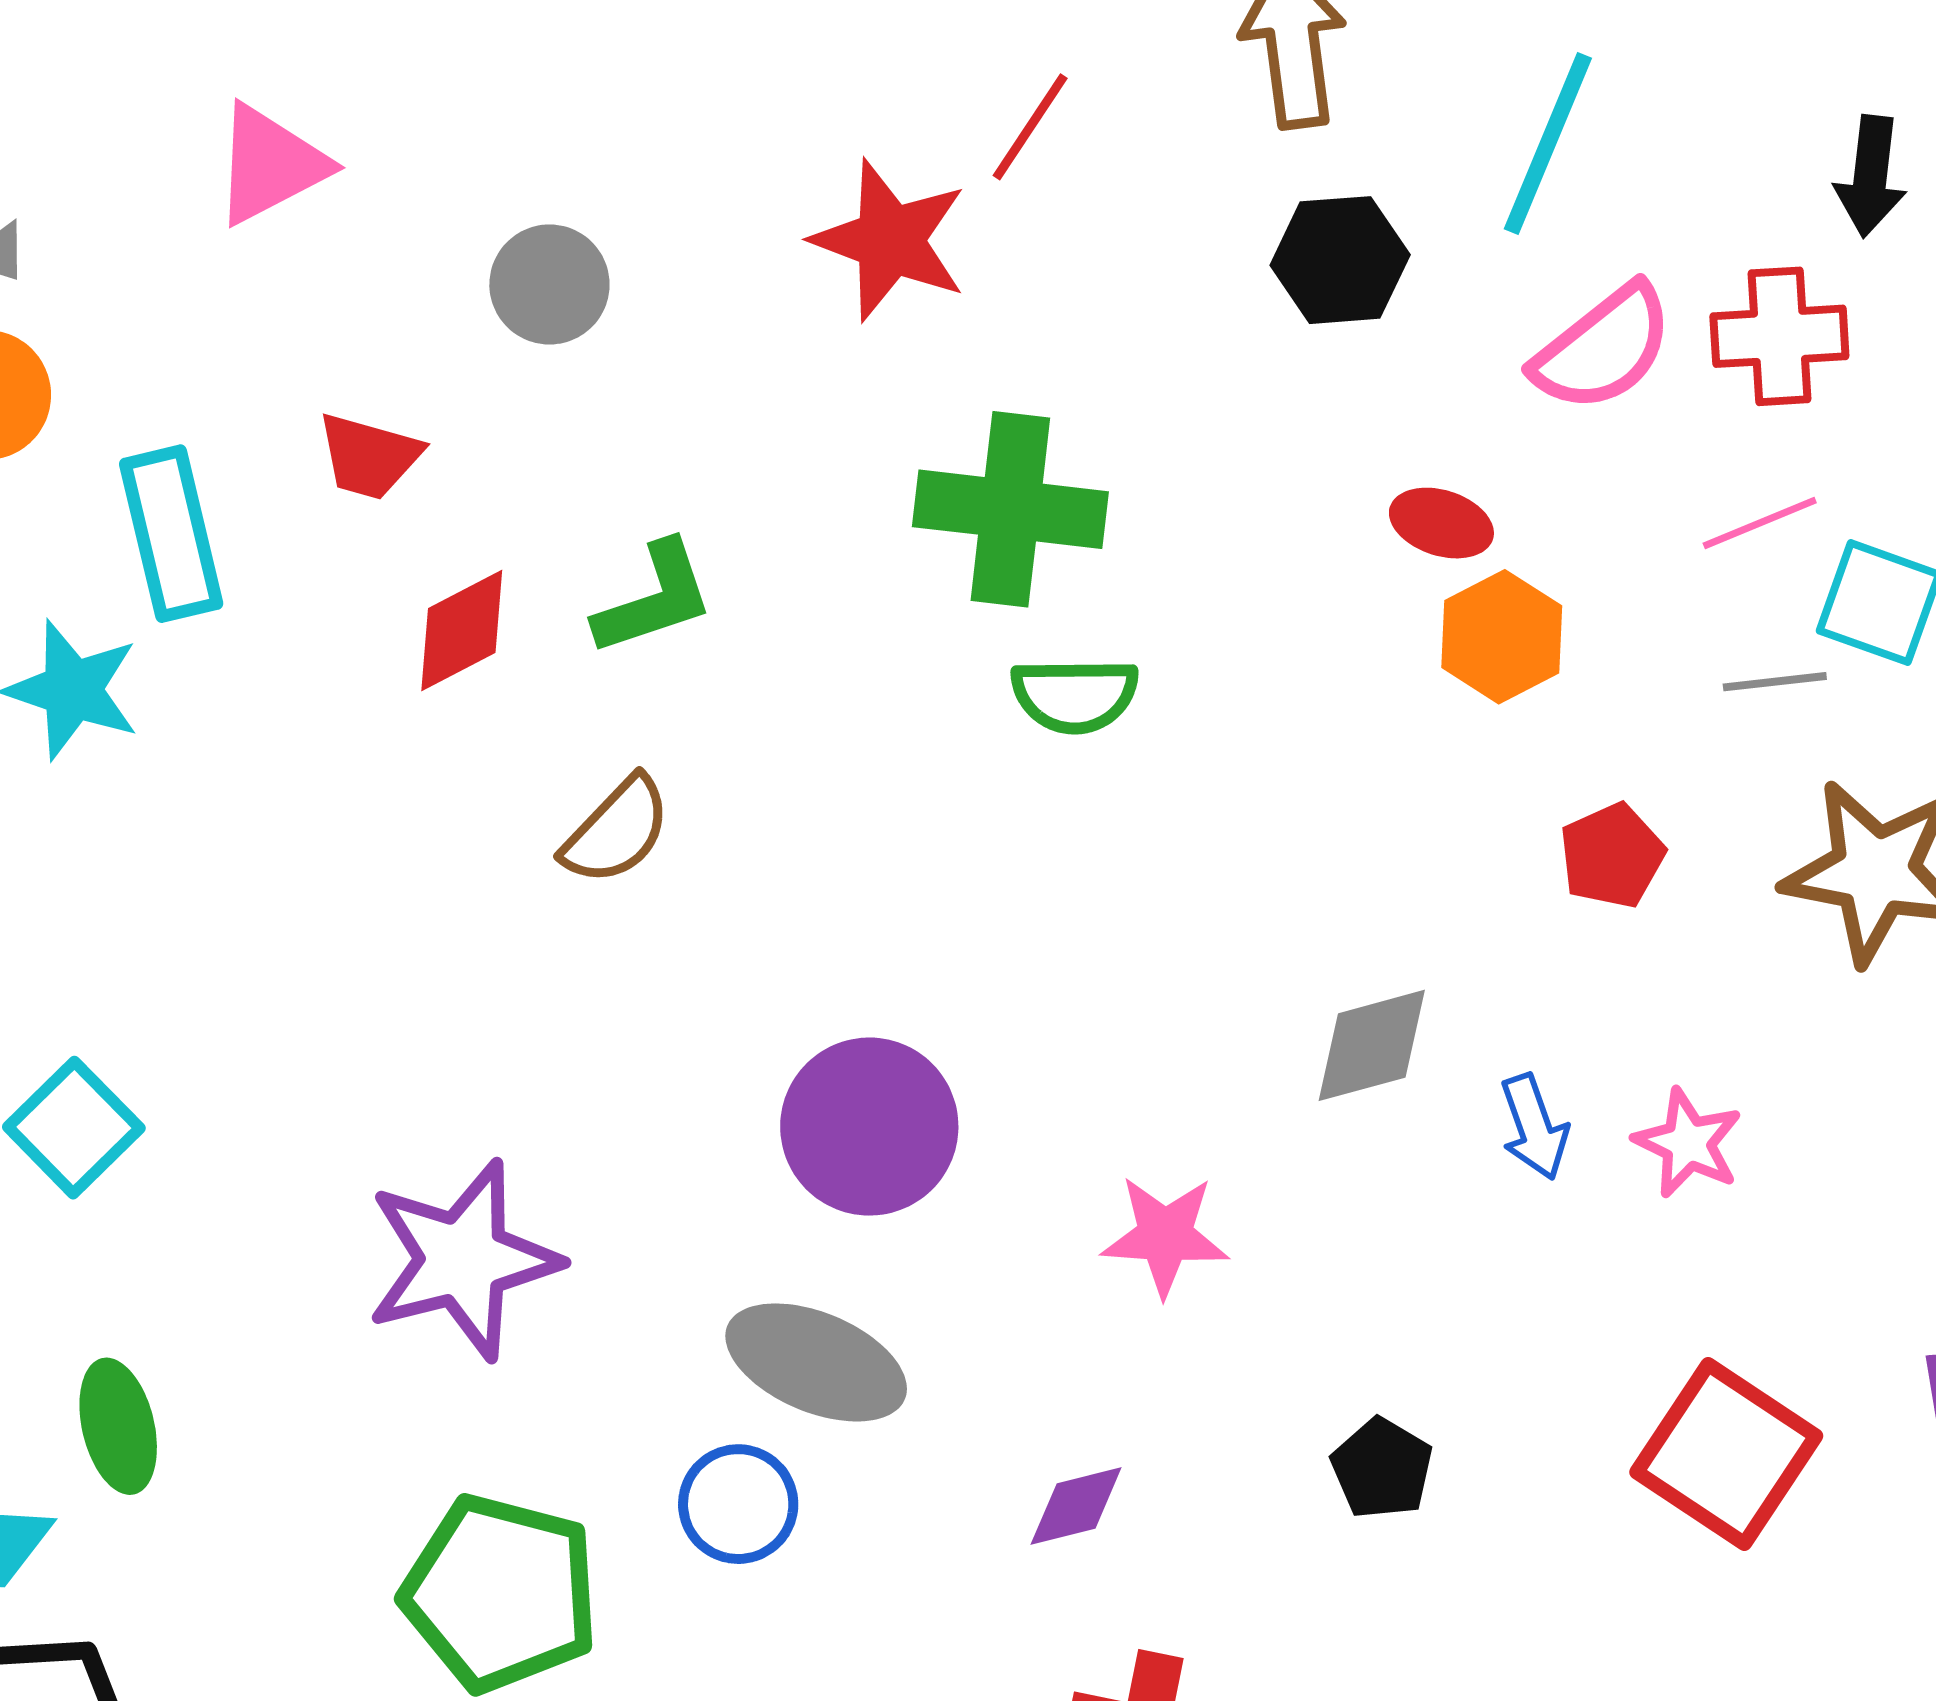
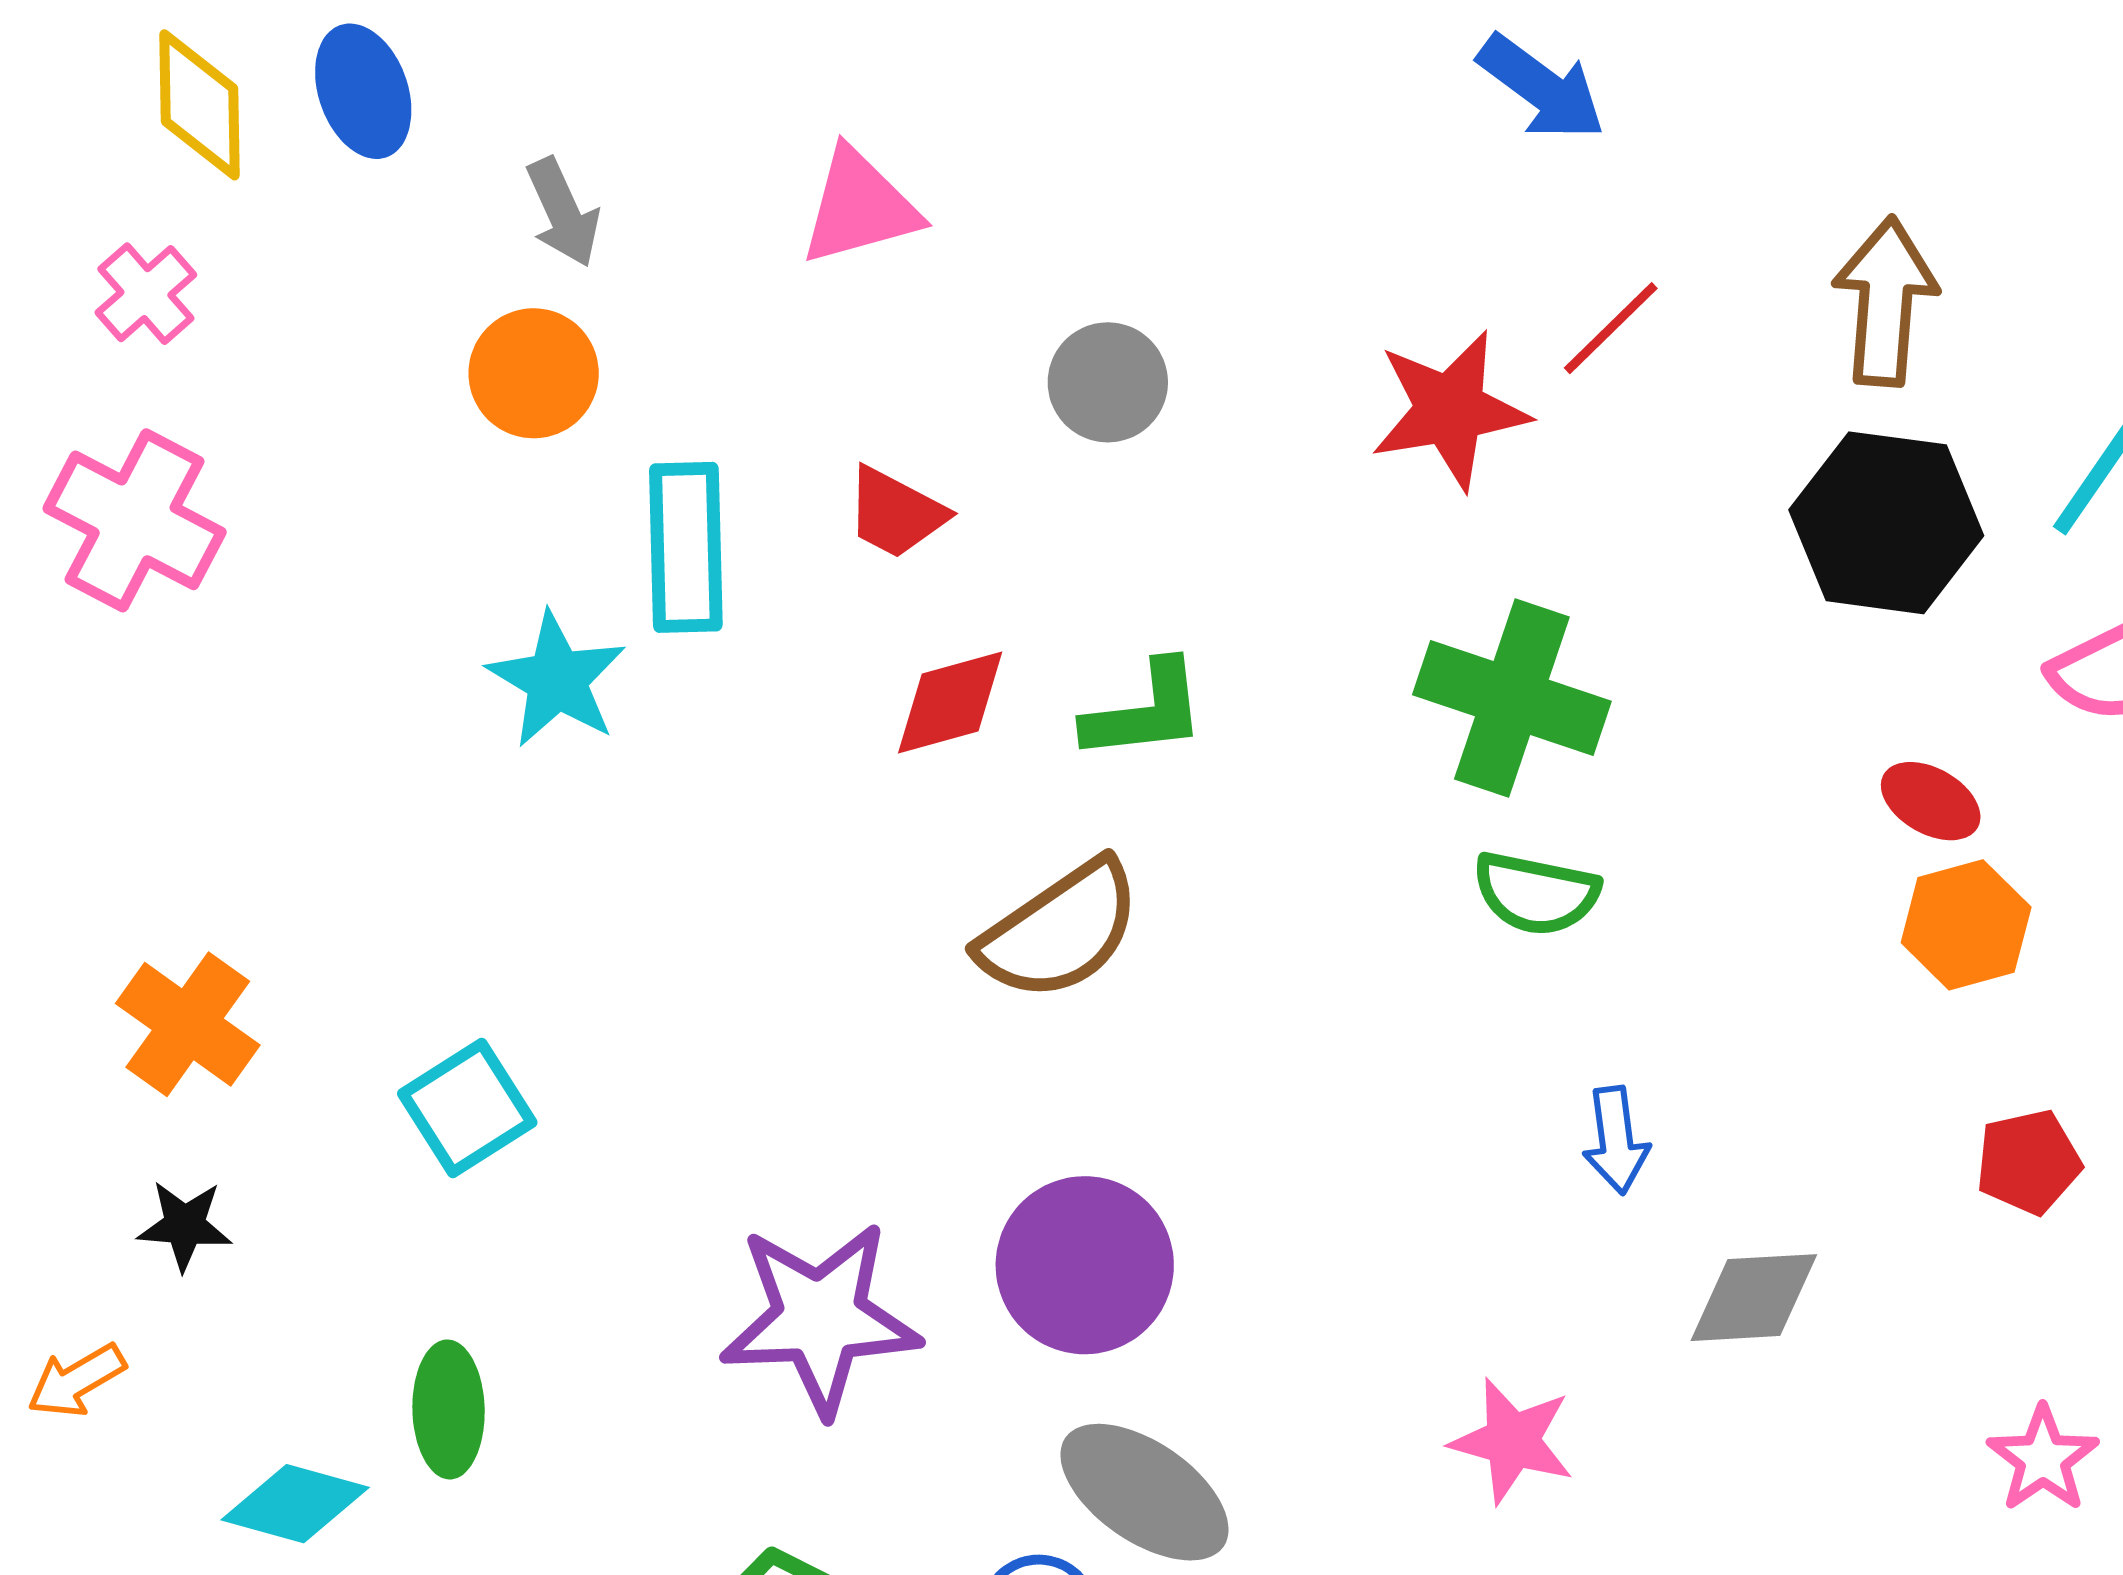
red star: (890, 240) -> (1450, 410), turned 30
black hexagon: (1340, 260) -> (1886, 523), size x1.4
brown semicircle: (617, 831) -> (1060, 931), size x1.4
purple circle: (869, 1127) -> (1085, 1265), moved
blue arrow: (1534, 1127) -> (1616, 1140), moved

